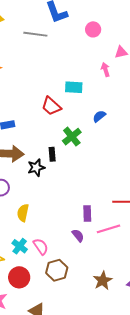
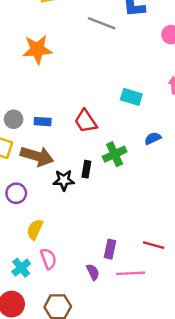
red trapezoid: (51, 106) -> (86, 121), moved
pink semicircle: (41, 246) -> (48, 259), moved

